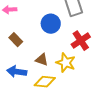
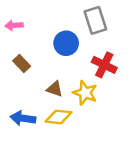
red cross: (81, 41) -> (104, 65), turned -30
blue arrow: (17, 72) -> (23, 118), moved

